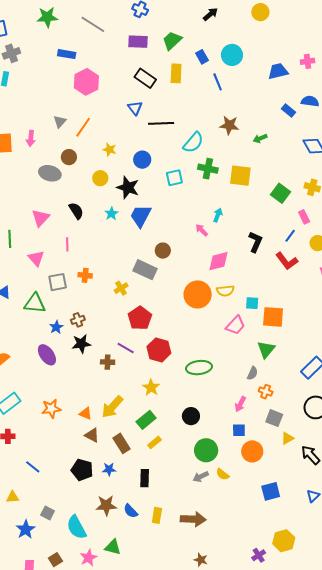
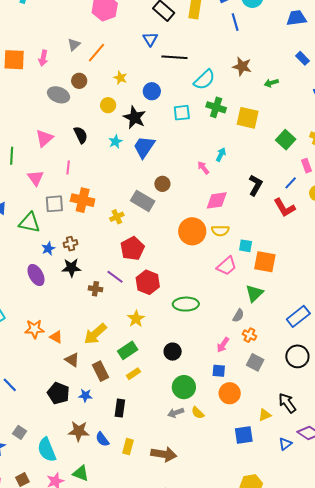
orange cross: (85, 275) -> (83, 200), size x1.6
orange triangle: (86, 414) -> (56, 337), moved
yellow triangle: (287, 438) -> (265, 415), moved

